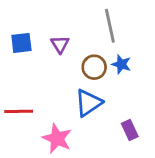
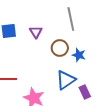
blue star: (121, 64) -> (79, 55), moved
blue triangle: (88, 103) -> (66, 80), moved

